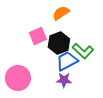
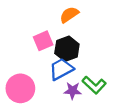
green L-shape: (83, 51) -> (94, 85), moved
blue trapezoid: (67, 61) -> (61, 69), moved

